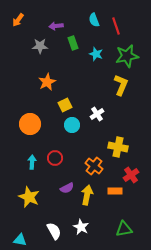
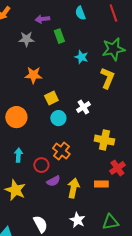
red line: (116, 26) -> (113, 13), moved
cyan star: (96, 54) -> (81, 57), moved
orange star: (47, 82) -> (33, 75), turned 30
red circle: (55, 158) -> (41, 165), moved
orange cross: (94, 166) -> (61, 151), moved
white star: (81, 227) -> (77, 220), moved

